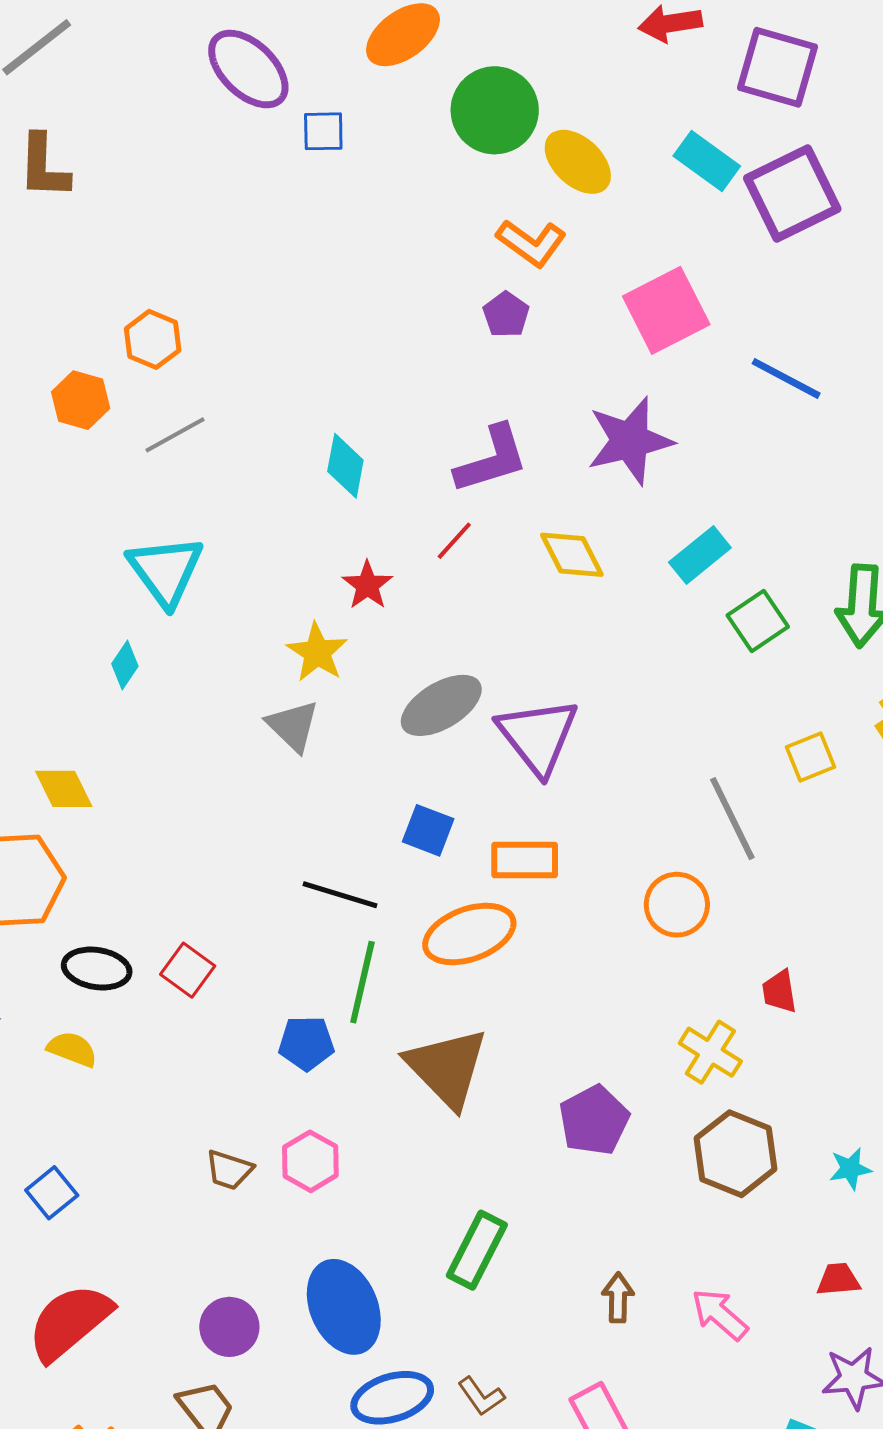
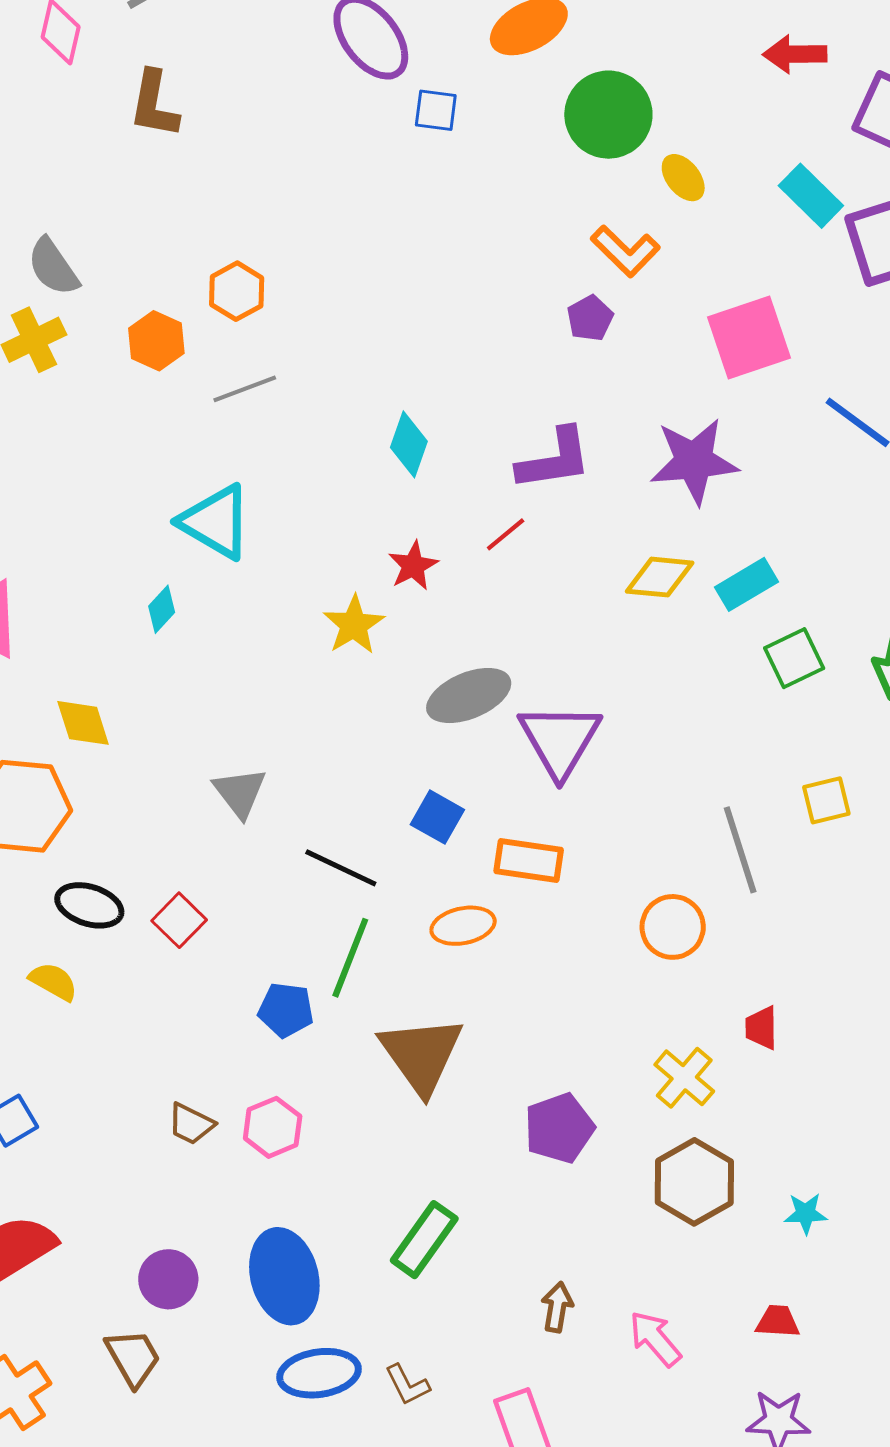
yellow ellipse: (578, 162) -> (683, 178), size x0.7
yellow diamond: (572, 555) -> (660, 577), moved, turned -66
cyan triangle: (166, 571) -> (216, 522), turned -32
gray triangle: (293, 726) -> (240, 792), moved
orange ellipse: (469, 934) -> (463, 926), size x0.7

